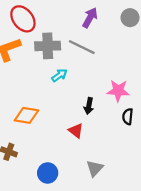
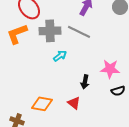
orange diamond: (26, 115) -> (42, 104), moved
black semicircle: (128, 117) -> (118, 91), turned -112

